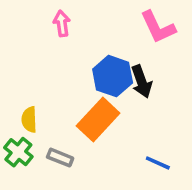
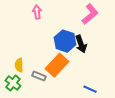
pink L-shape: (158, 27) -> (90, 14), turned -105
gray rectangle: (60, 158) -> (39, 76), moved

